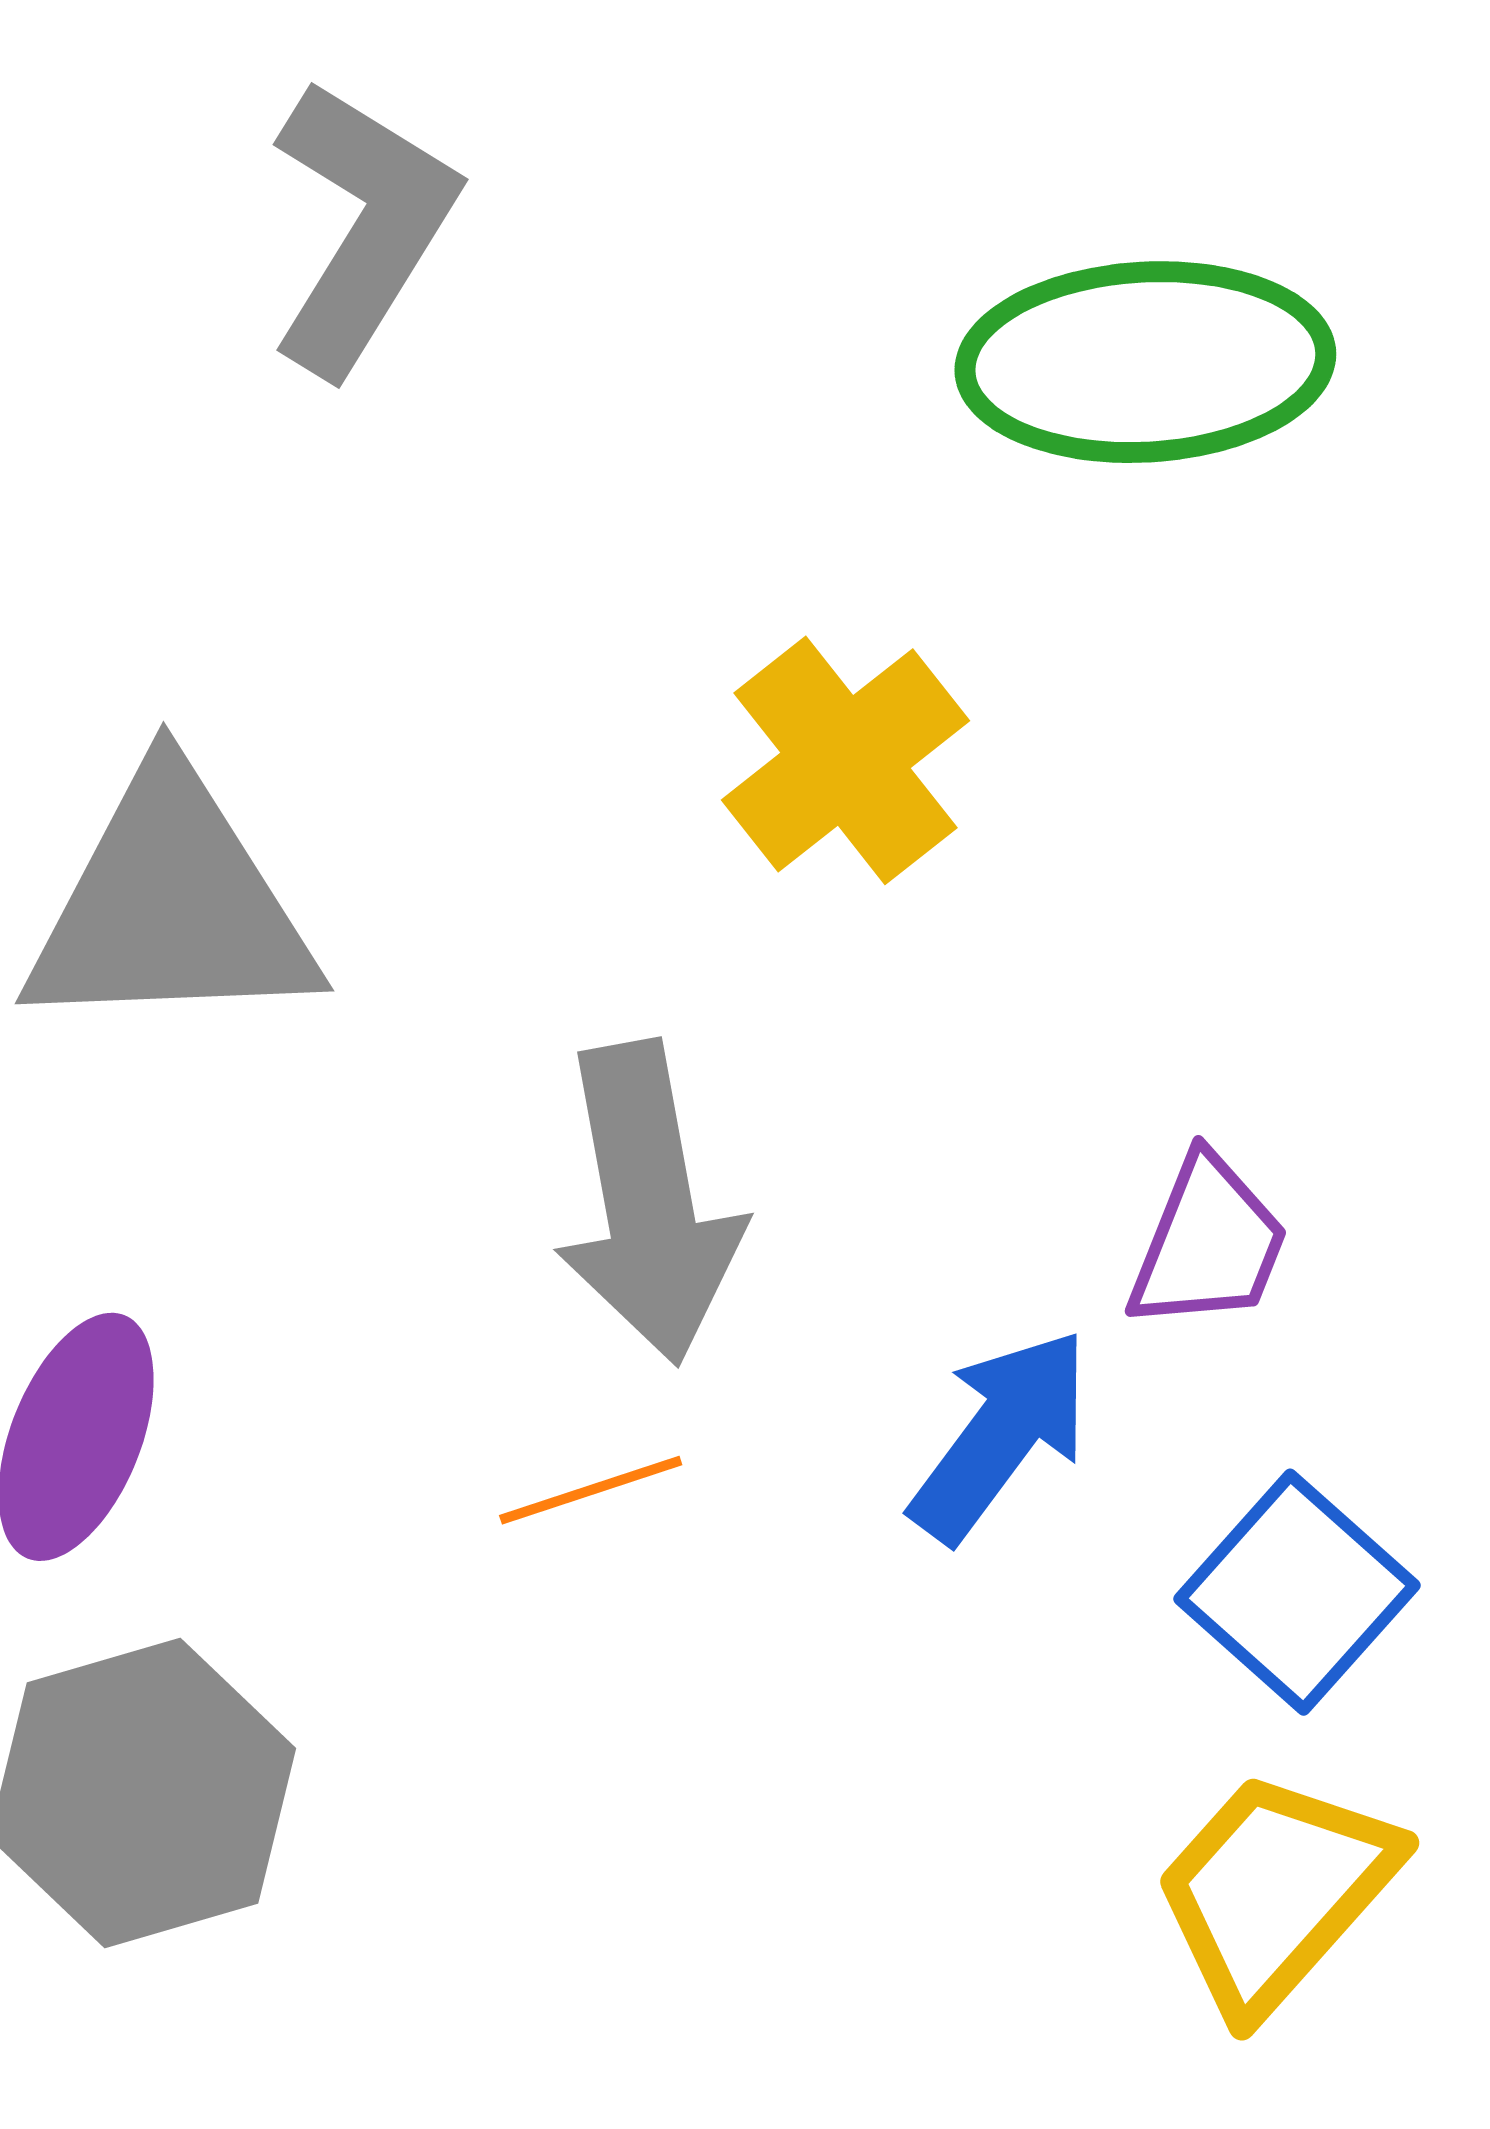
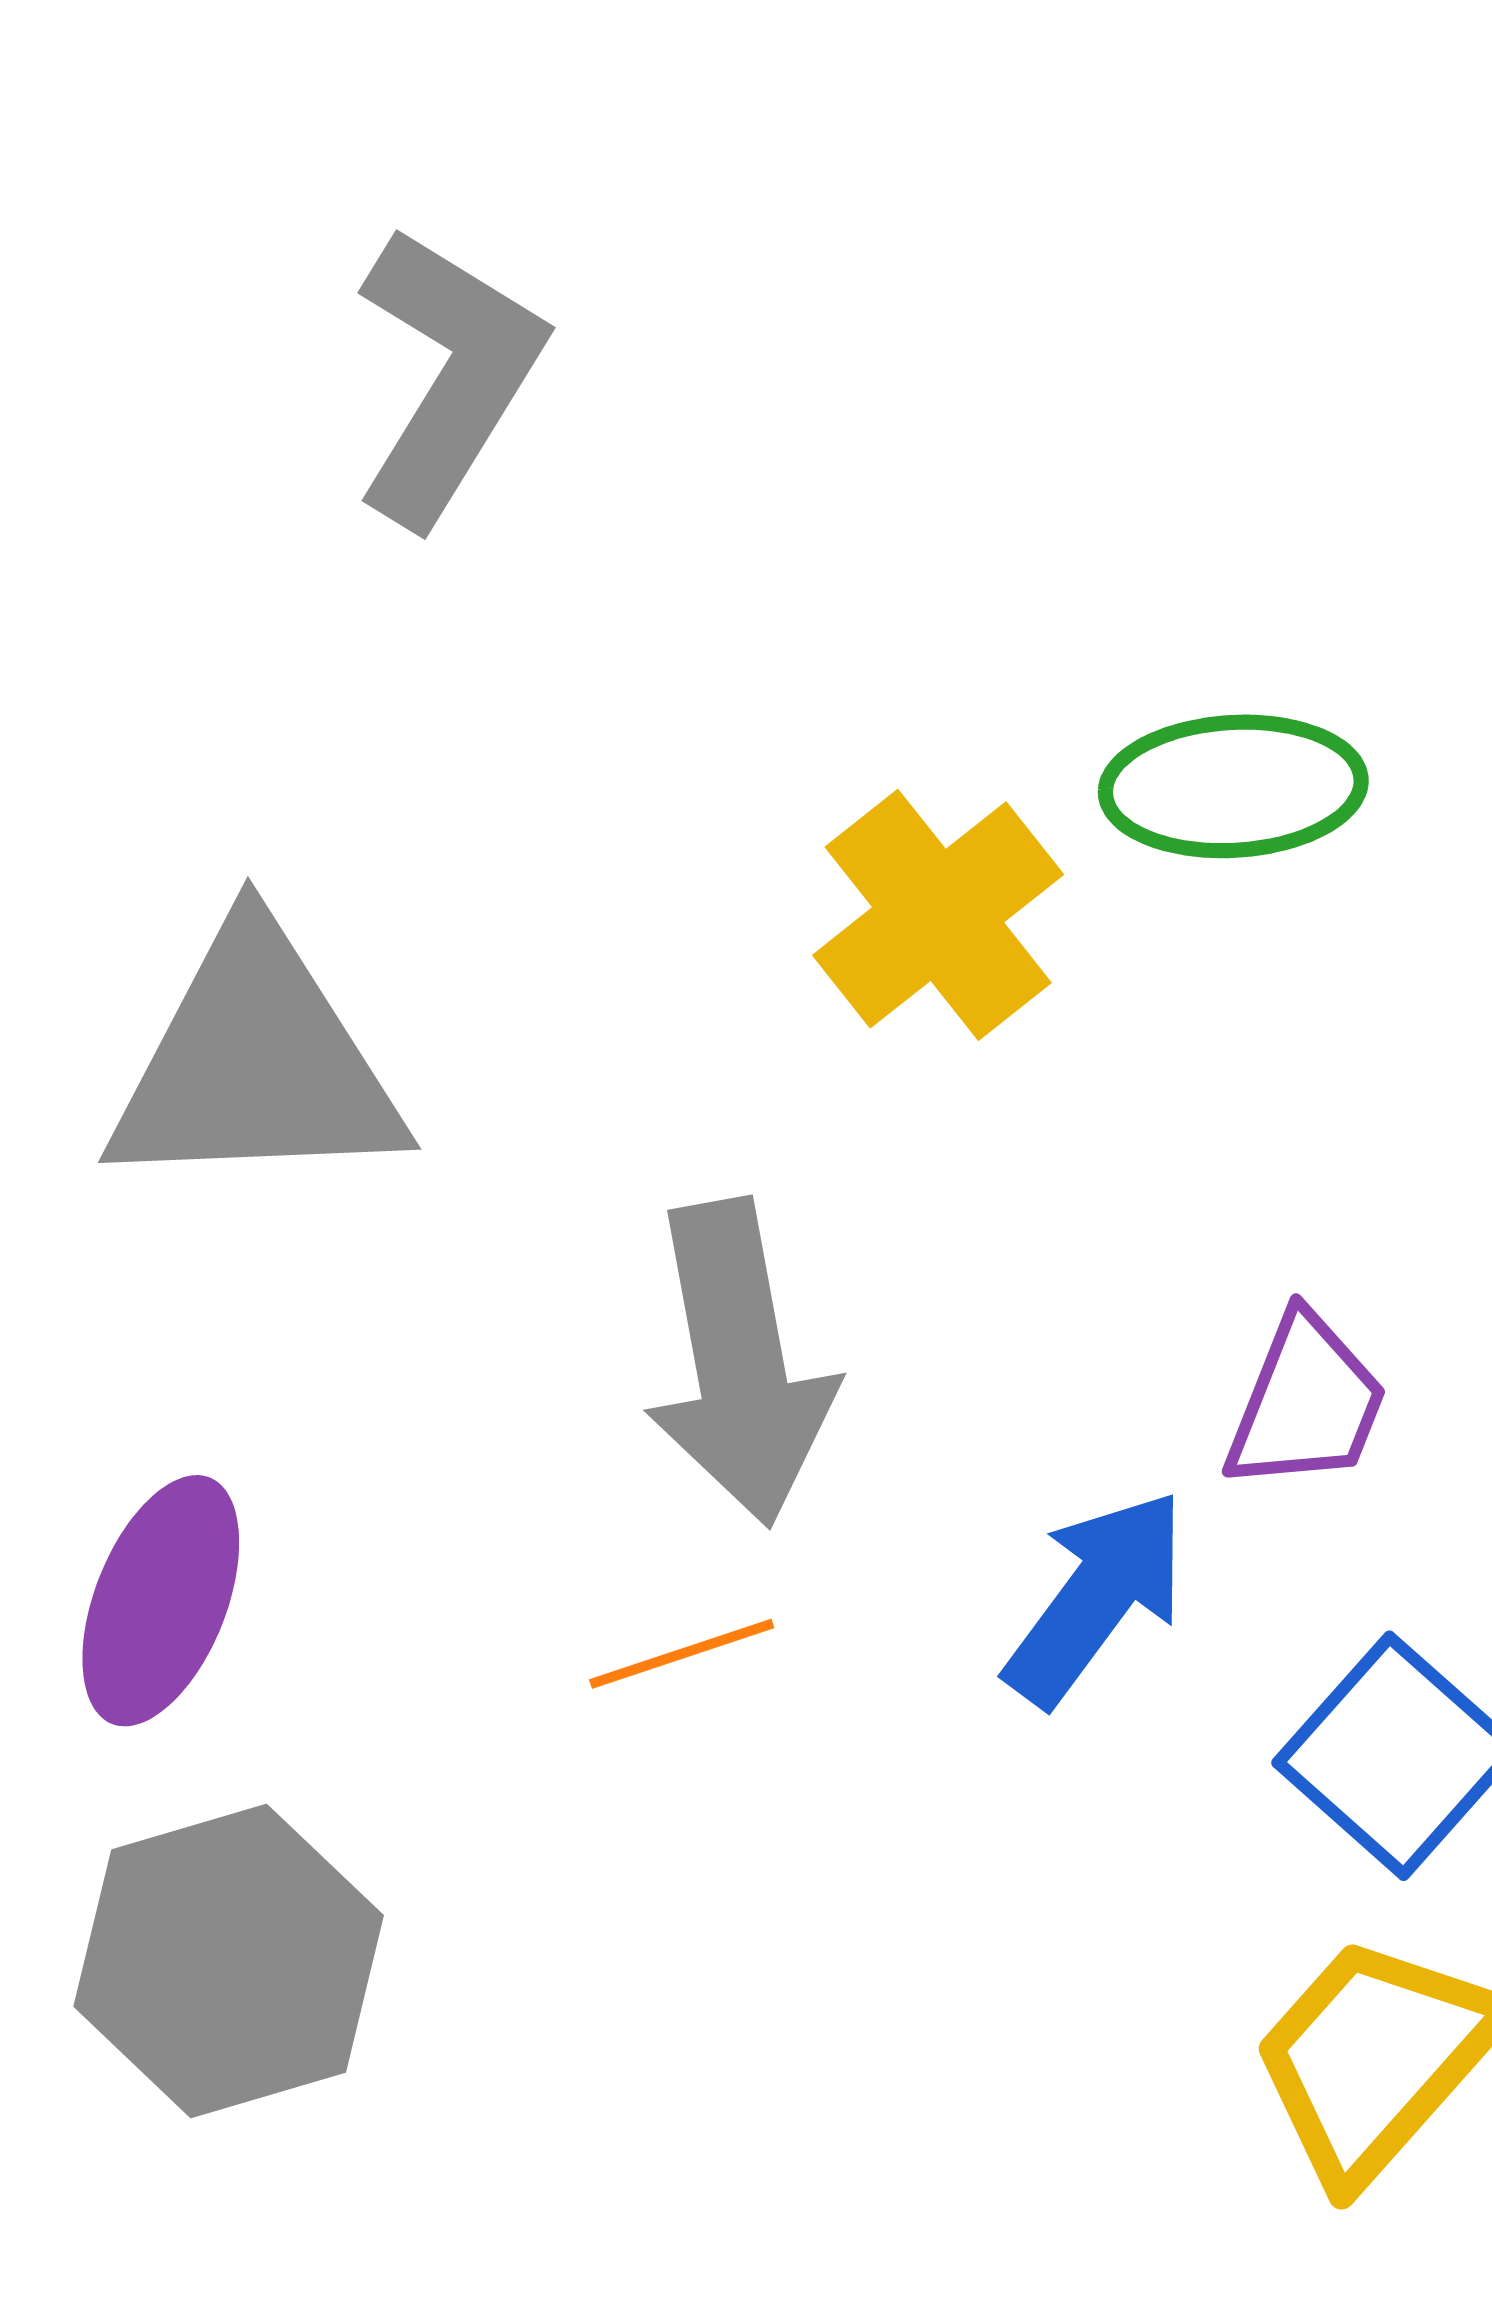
green ellipse: (1145, 362) -> (1233, 786), moved, size x0.7

